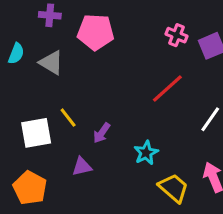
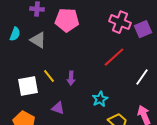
pink cross: (177, 35) -> (120, 22), size x1.5
purple arrow: (102, 133) -> (71, 78), moved, turned -32
purple triangle: (82, 166) -> (58, 108), turned 32

